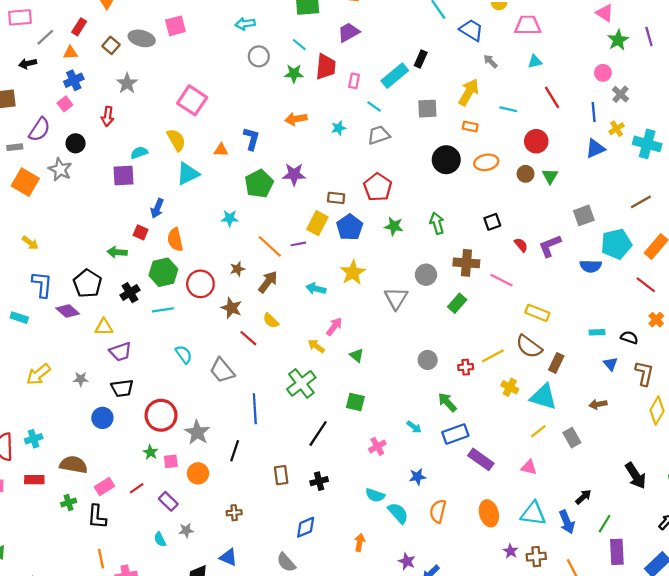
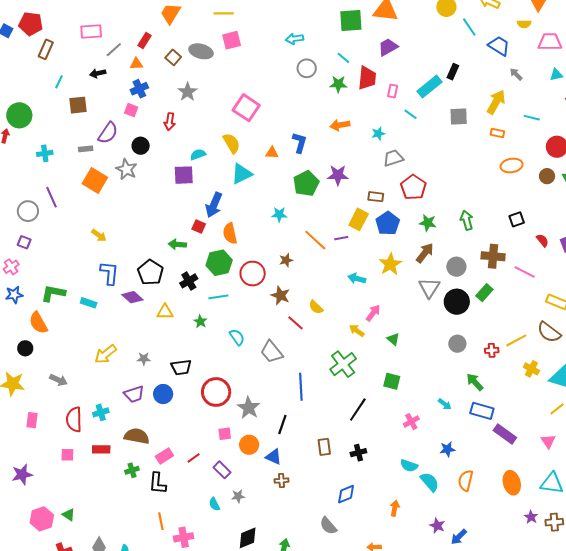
pink square: (65, 104) -> (131, 110), turned -32
gray trapezoid: (379, 135) -> (393, 158), moved
black circle: (446, 160) -> (457, 302), moved
blue arrow: (157, 208) -> (214, 205), size x1.4
brown arrow: (268, 282) -> (425, 253), moved
purple trapezoid: (120, 352) -> (134, 394), moved
blue rectangle: (455, 434) -> (482, 411), turned 35
green star: (151, 452) -> (200, 322), moved
pink triangle: (529, 467) -> (548, 441), turned 42
blue triangle: (228, 557) -> (274, 457), moved

